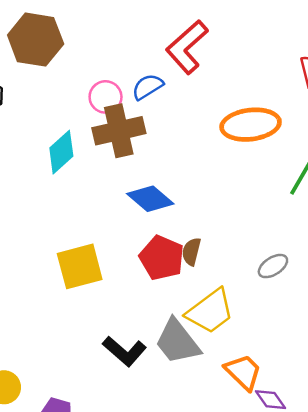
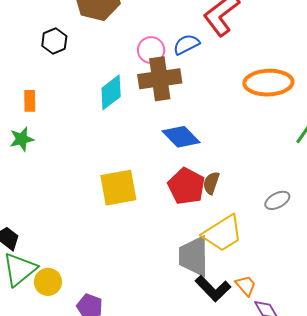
gray trapezoid: (177, 342) -> (194, 256), turned 33
black L-shape: (125, 351) -> (213, 288), moved
orange trapezoid: (243, 372) -> (246, 286), size x0.7

